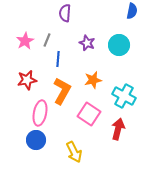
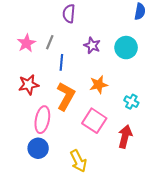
cyan cross: (124, 96) -> (131, 102), size x0.6

